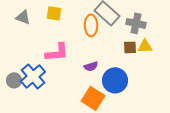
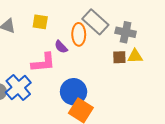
purple semicircle: (91, 66) -> (61, 47), moved, turned 64
blue circle: (115, 80) -> (74, 92), moved

